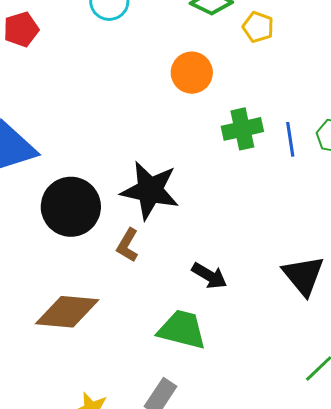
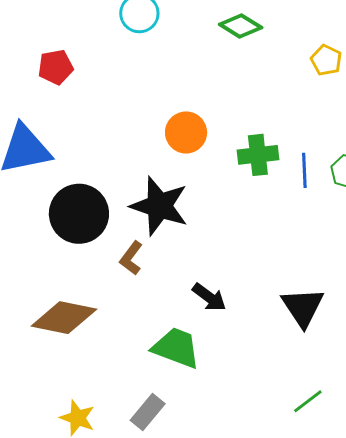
yellow pentagon: (258, 27) -> (326, 60), moved
red pentagon: (21, 29) -> (56, 67), moved
orange circle: (192, 73) -> (186, 132), moved

